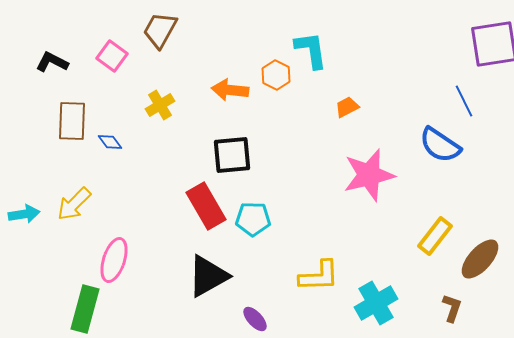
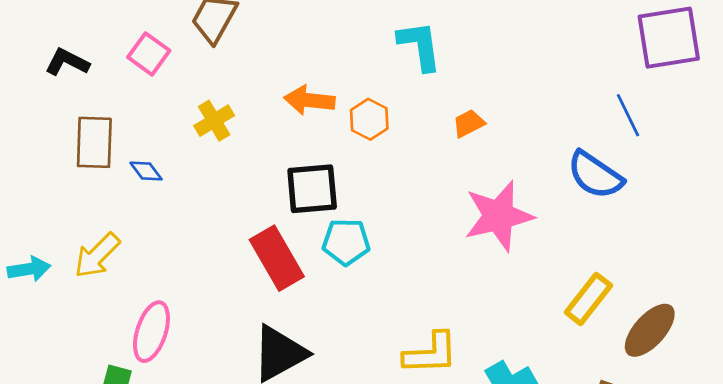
orange hexagon: (276, 75) -> (369, 119), moved
cyan pentagon: (253, 219) -> (346, 242), moved

